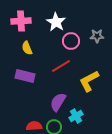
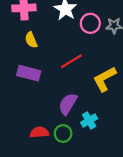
pink circle: (71, 41) -> (90, 23), moved

